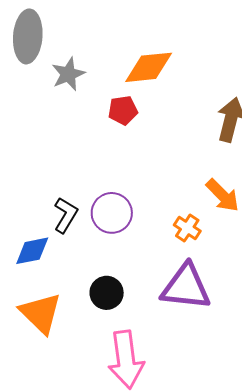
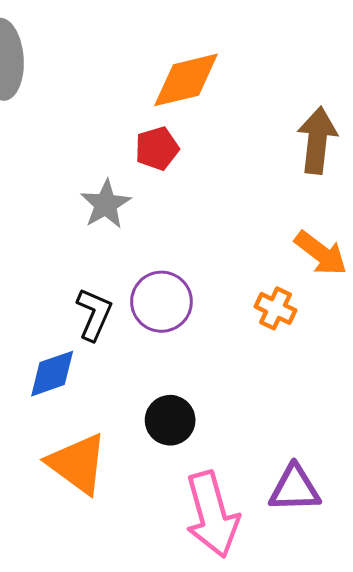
gray star: (68, 74) -> (106, 204), moved
purple triangle: (186, 287) -> (295, 489), moved, size x0.7

